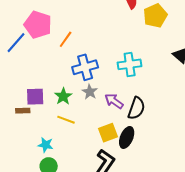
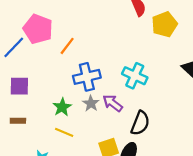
cyan cross: (130, 64) -> (135, 76), turned 30
purple square: (35, 97) -> (19, 86), moved
purple arrow: (114, 101) -> (113, 103), moved

